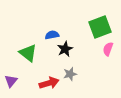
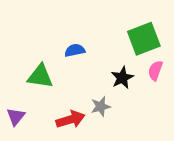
black star: (65, 49) -> (122, 78), moved
green triangle: (28, 53) -> (40, 76), turned -30

